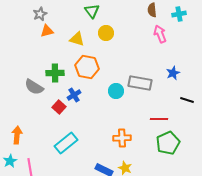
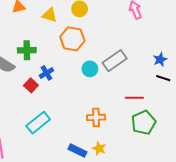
orange hexagon: (87, 67) -> (72, 39), moved
blue star: (173, 73) -> (160, 60), moved
gray rectangle: (140, 83) -> (115, 61), turned -45

